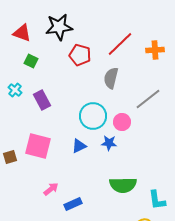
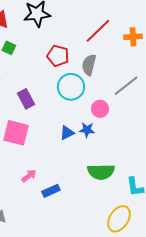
red pentagon: (80, 55) -> (58, 56), moved
purple rectangle: (42, 100) -> (26, 99), moved
cyan circle: (93, 116) -> (71, 87), moved
blue triangle: (79, 146) -> (67, 133), moved

